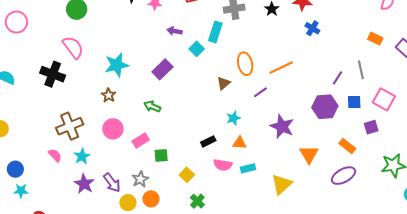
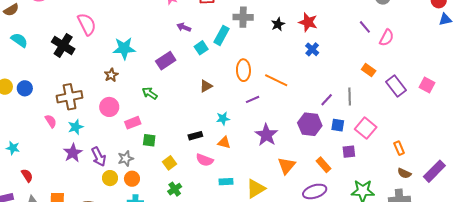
orange line: (281, 68) -> (276, 80), turned 40
brown triangle: (224, 83) -> (206, 86), moved
cyan rectangle: (248, 168) -> (226, 182), moved
blue circle: (15, 169) -> (25, 88), moved

